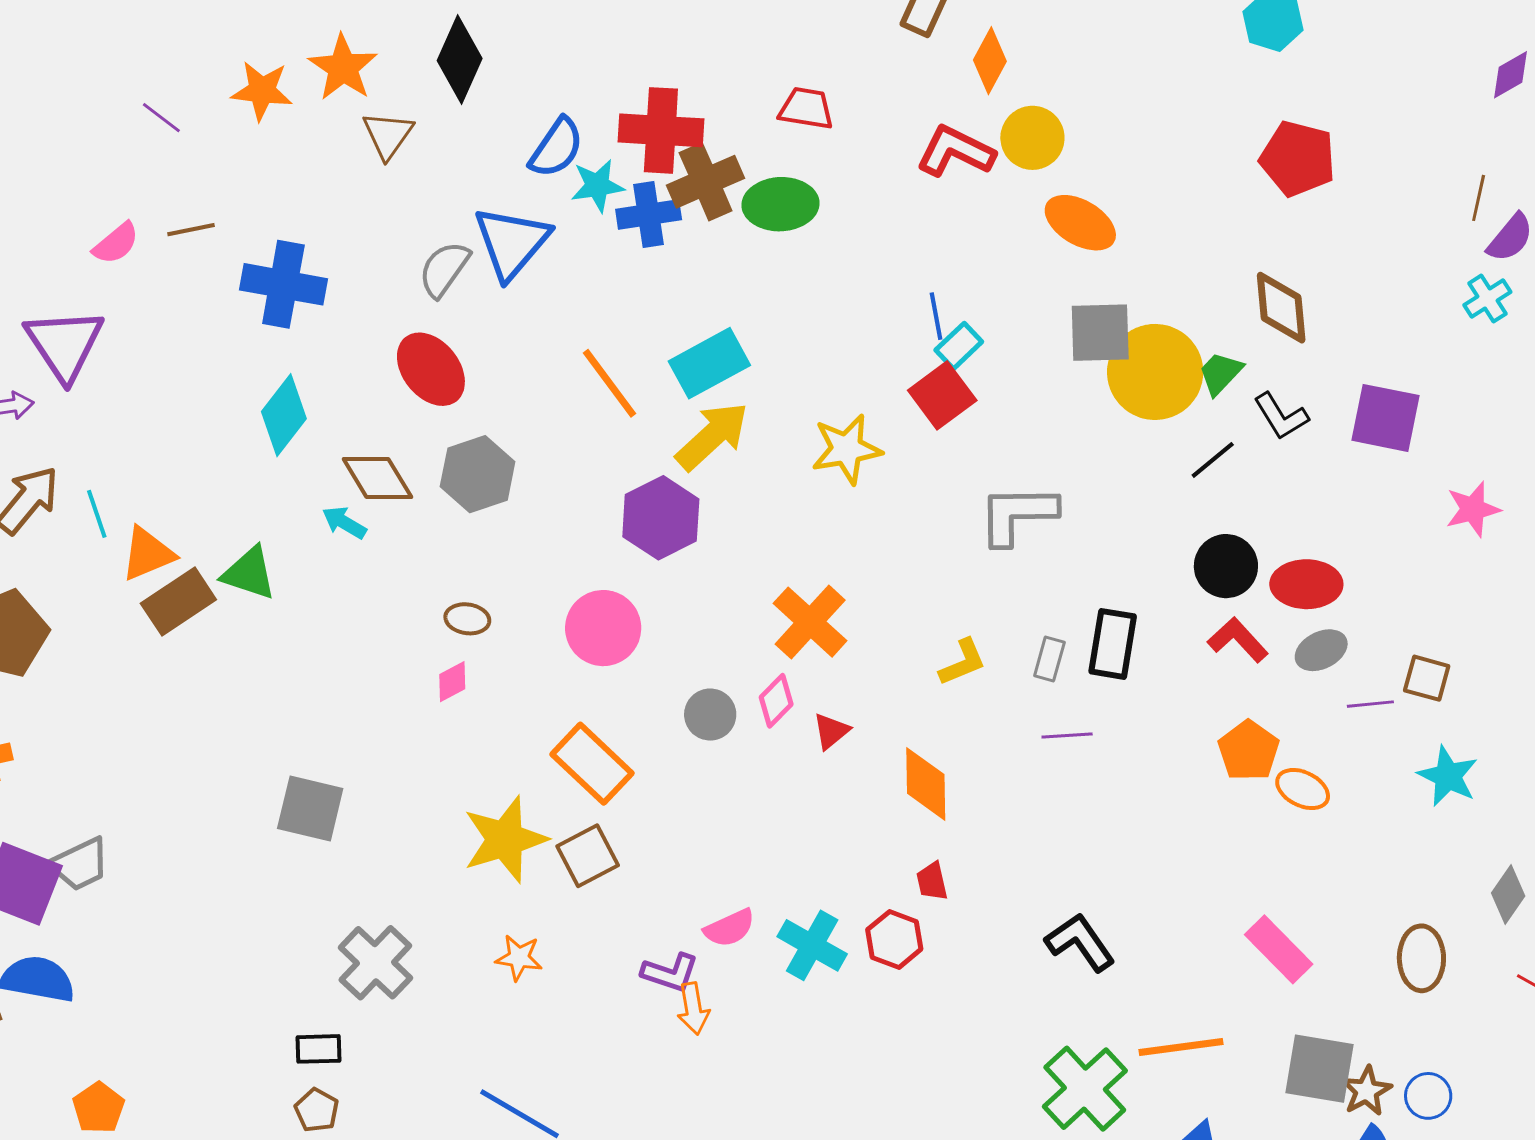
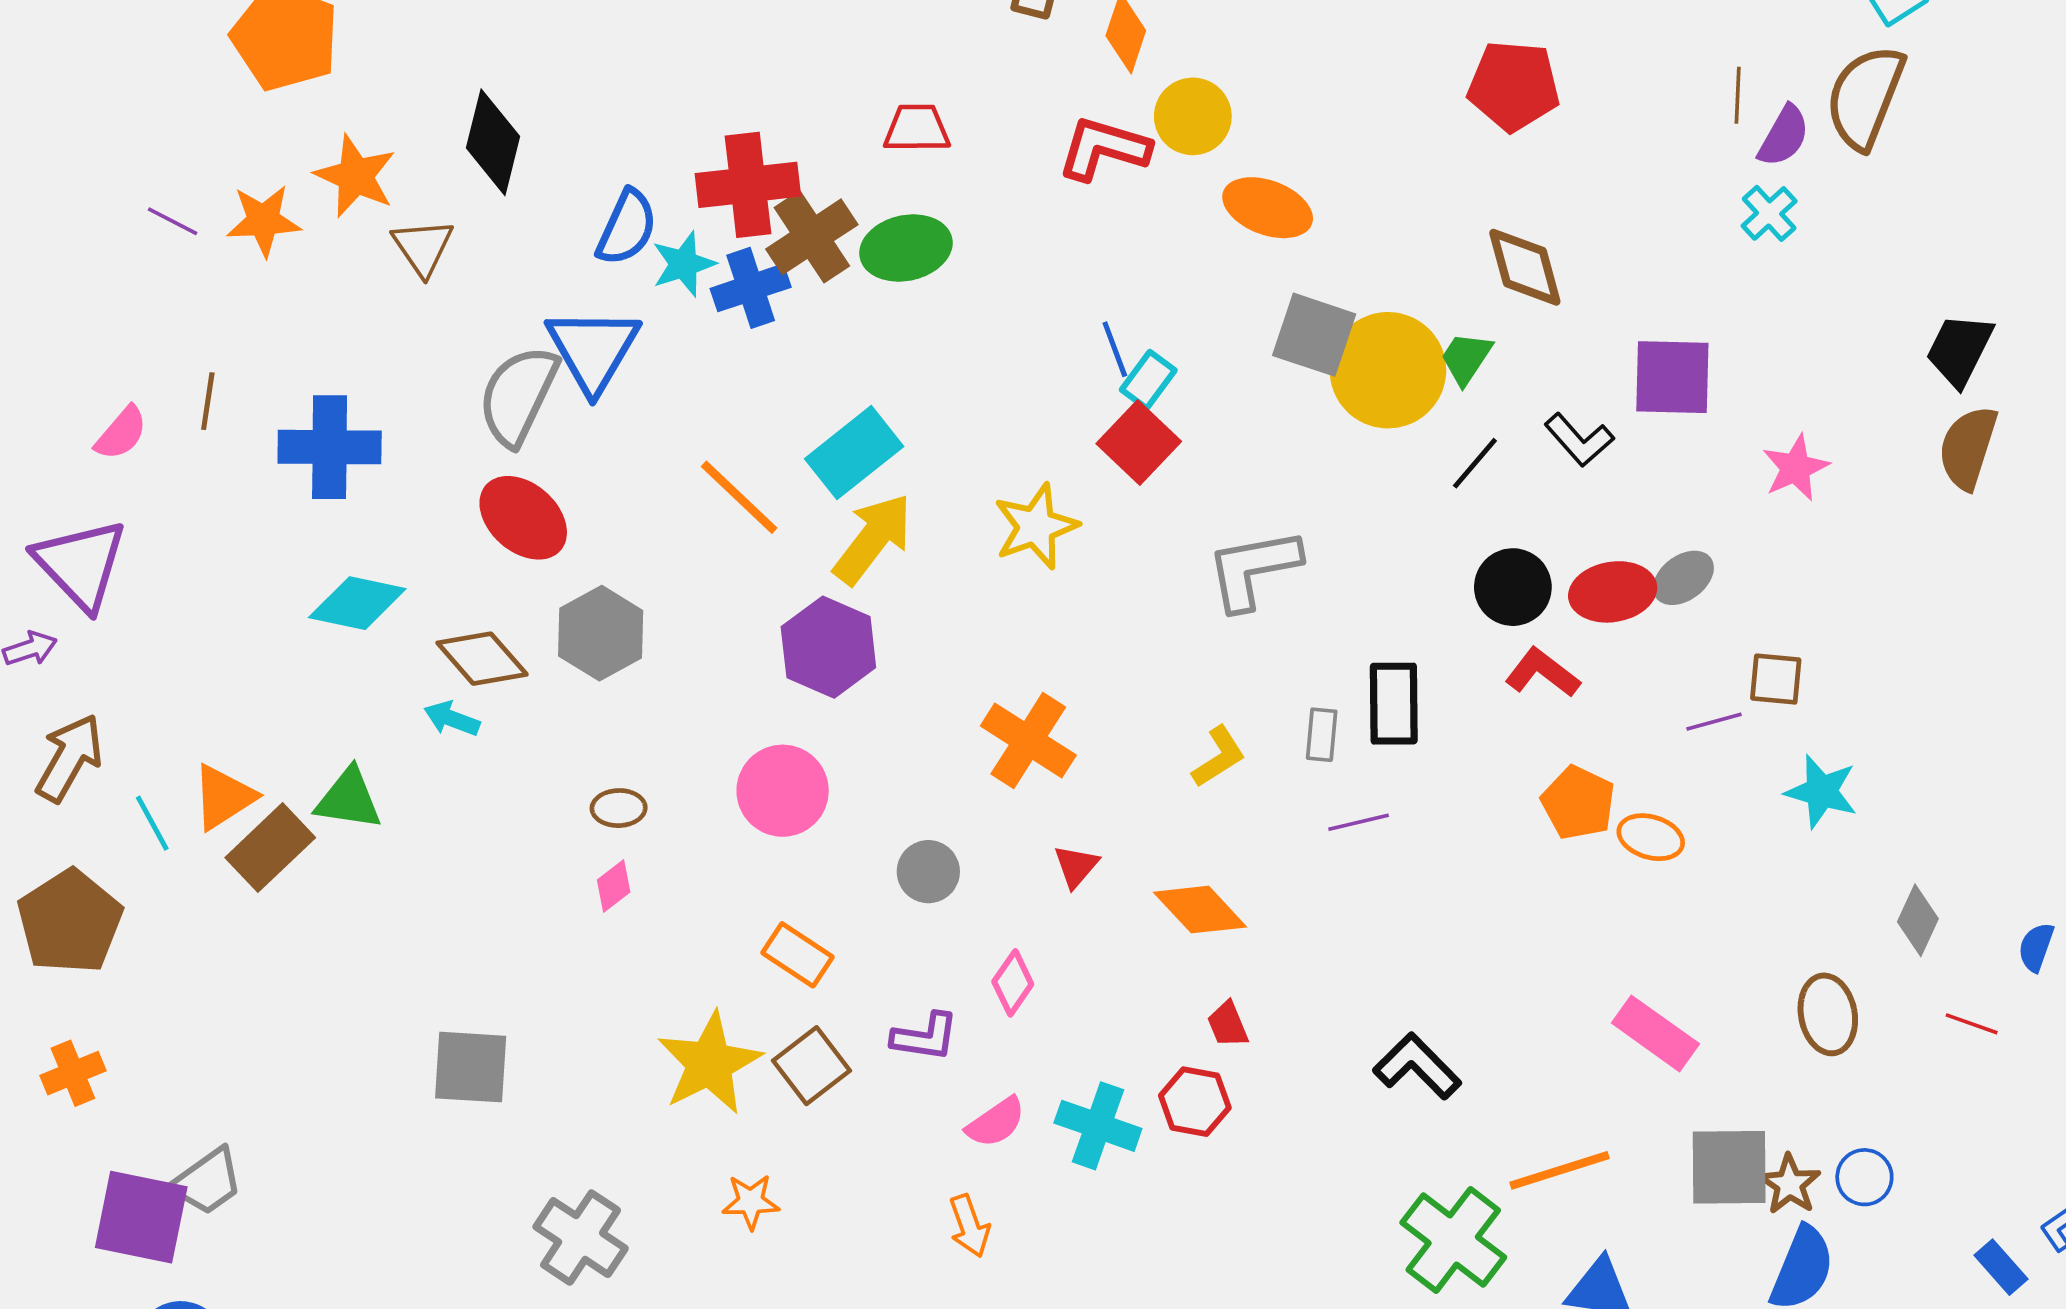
purple line: (161, 118) -> (173, 221), moved
brown line: (191, 230) -> (208, 401), turned -60
gray semicircle: (444, 269) -> (518, 395), size x1.4
gray square: (1100, 333) -> (1314, 335), turned 30
cyan diamond: (284, 415) -> (357, 603), turned 74
black L-shape: (1281, 416) -> (1579, 440), moved
cyan line: (97, 514) -> (152, 823), moved
gray ellipse: (1321, 650) -> (1683, 578), moved
pink diamond: (776, 701) -> (1013, 983), moved
orange rectangle: (592, 764) -> (797, 955), size x0.7
orange diamond: (926, 784) -> (1200, 910), turned -32
purple L-shape: (670, 973) -> (925, 1037), moved

